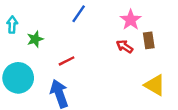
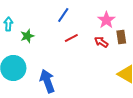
red line: (67, 61) -> (71, 38), moved

